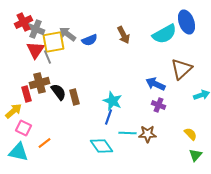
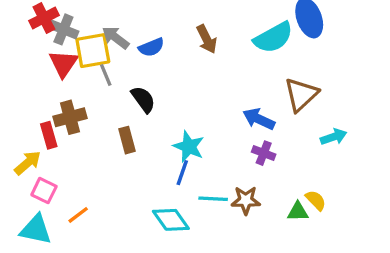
gray line: (48, 57) -> (106, 75), moved
black semicircle: (58, 92) -> (143, 99), moved
green triangle: (196, 155) -> (298, 212), moved, turned 48

